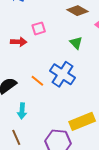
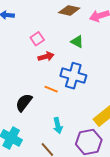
red arrow: (19, 42) -> (46, 57), moved
cyan arrow: (22, 111) -> (58, 126), moved

